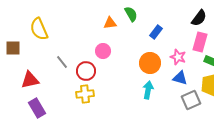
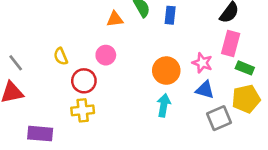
yellow semicircle: (39, 29) -> (61, 56), moved, size x0.6
blue rectangle: (156, 32) -> (170, 15), moved, turned -32
gray line: (62, 62) -> (16, 63), moved
purple rectangle: (37, 108) -> (40, 134), moved, turned -54

